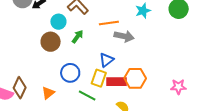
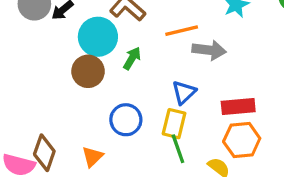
cyan circle: (58, 22) -> (98, 37), size x1.5
orange hexagon: (135, 78) -> (242, 140), moved
red rectangle: (116, 82) -> (238, 106), moved
green line: (87, 96) -> (178, 149), moved, turned 48

